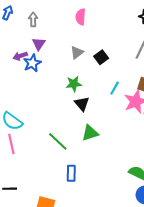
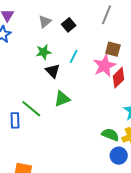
cyan line: (115, 88) -> (74, 56), moved
blue rectangle: (71, 173) -> (15, 120), moved

